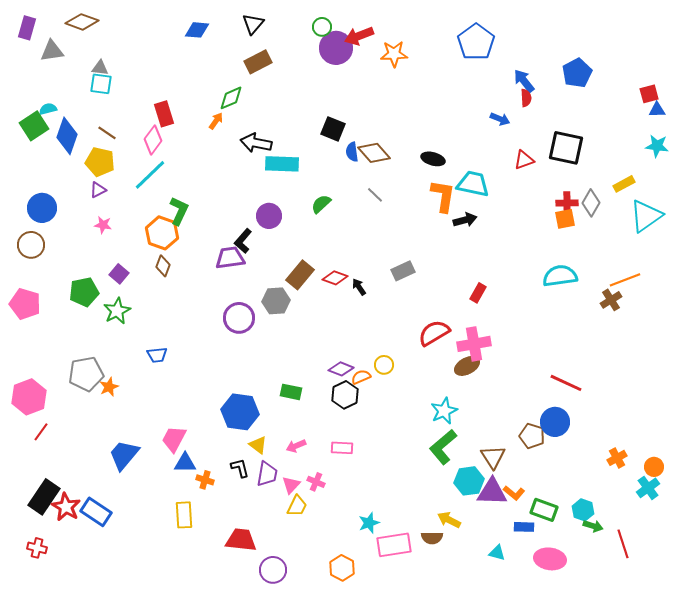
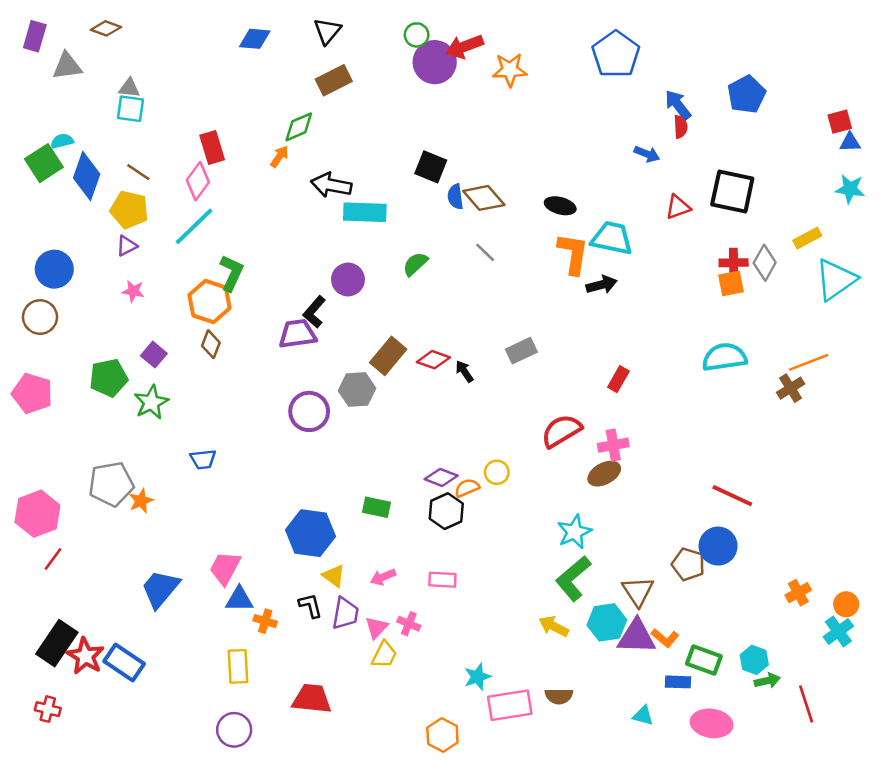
brown diamond: (82, 22) -> (106, 28), size x0.7
pink cross: (474, 344) -> (613, 445), size x0.7
yellow arrow: (449, 520) -> (554, 626), moved
green arrow: (593, 526) -> (767, 681), turned -30
purple circle: (273, 570) -> (234, 730), moved

